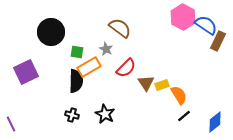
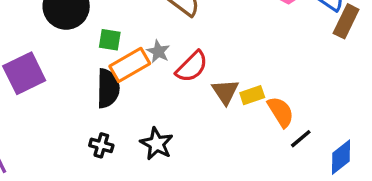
gray star: (106, 49) -> (158, 52), moved
black line: (184, 116) -> (301, 139), moved

